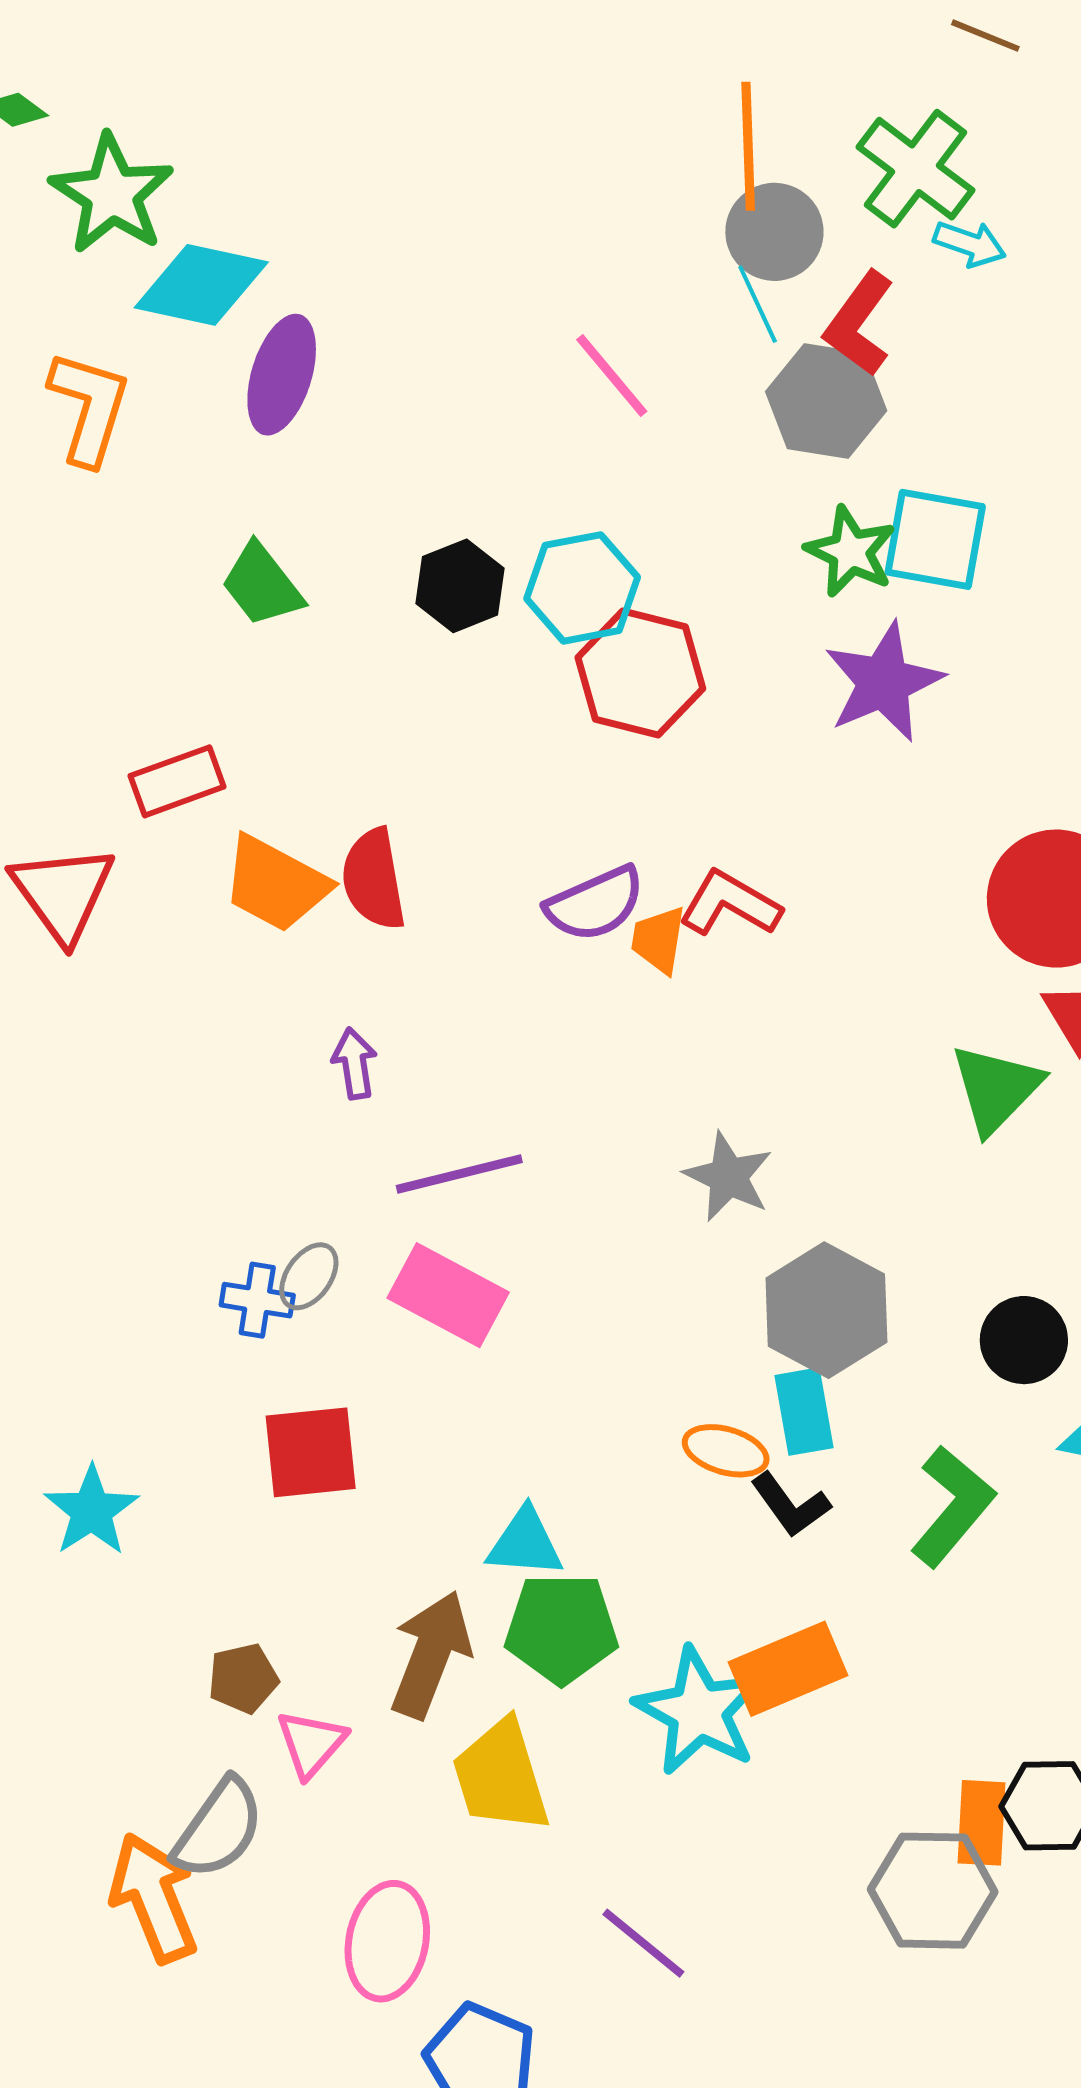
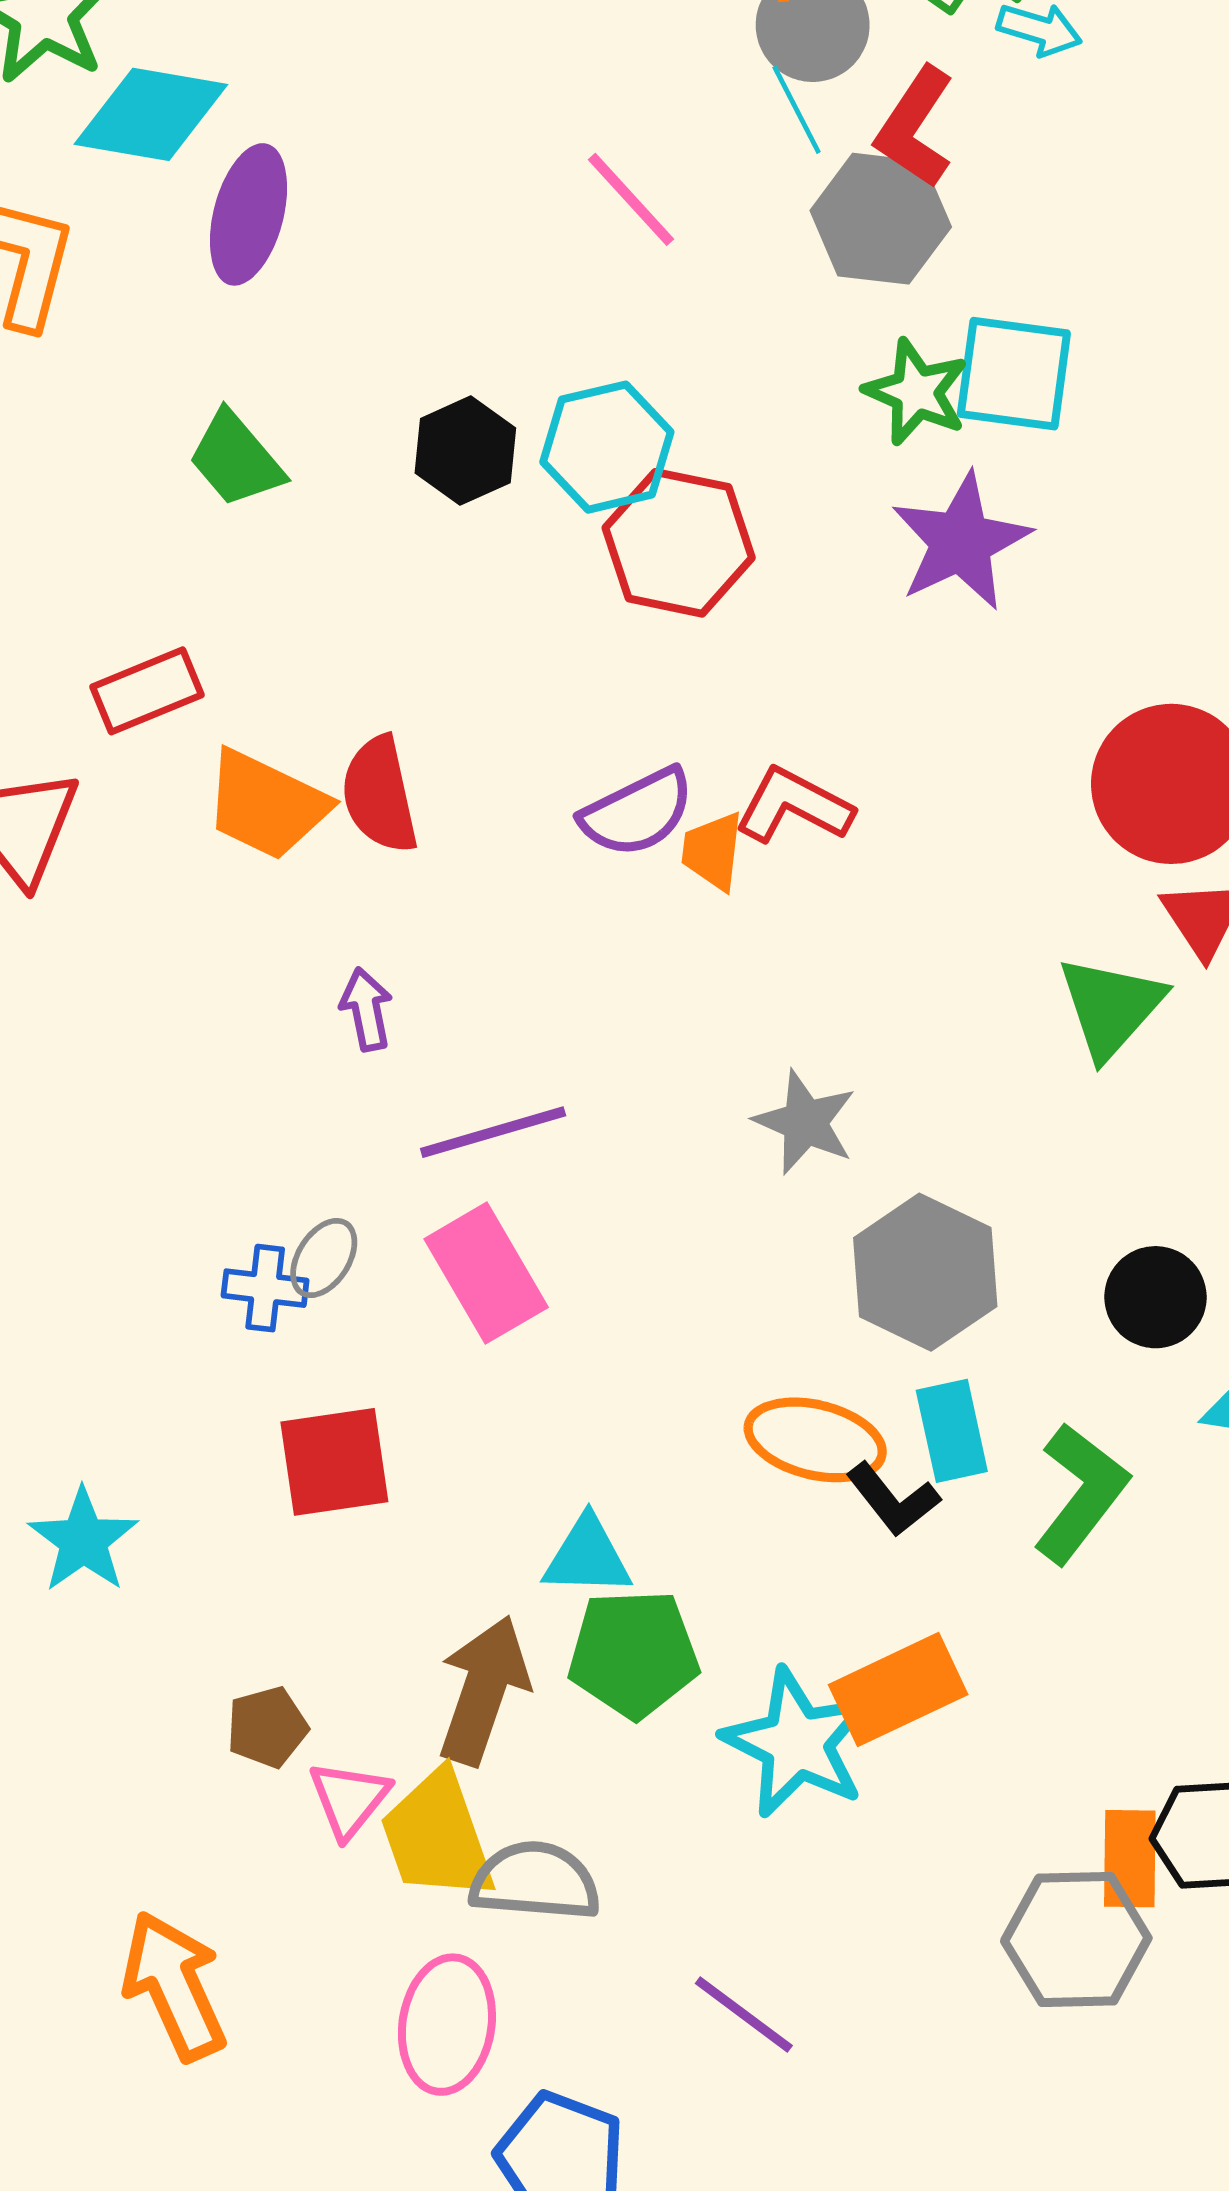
pink rectangle: (448, 1295) -> (486, 1273), turned 34
cyan rectangle: (804, 1412) -> (952, 1431), moved
orange ellipse: (726, 1451) -> (815, 1440), size x1.4
yellow trapezoid: (501, 1776) -> (437, 1836), moved
gray semicircle: (218, 1829) -> (535, 1881), moved, turned -118

